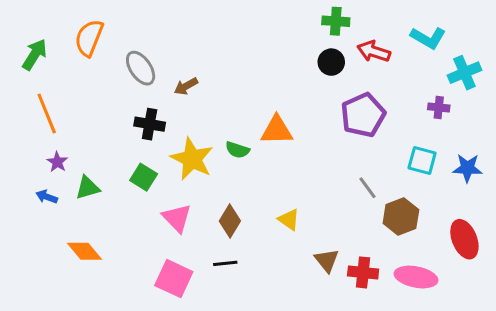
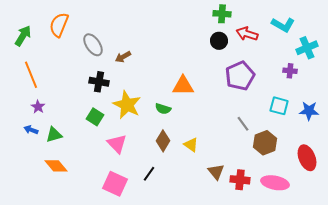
green semicircle: (237, 150) -> (163, 109), moved
green triangle: (88, 188) -> (54, 135), moved
brown diamond: (230, 221) -> (163, 141), moved
black line: (225, 263) -> (149, 174), turned -49

